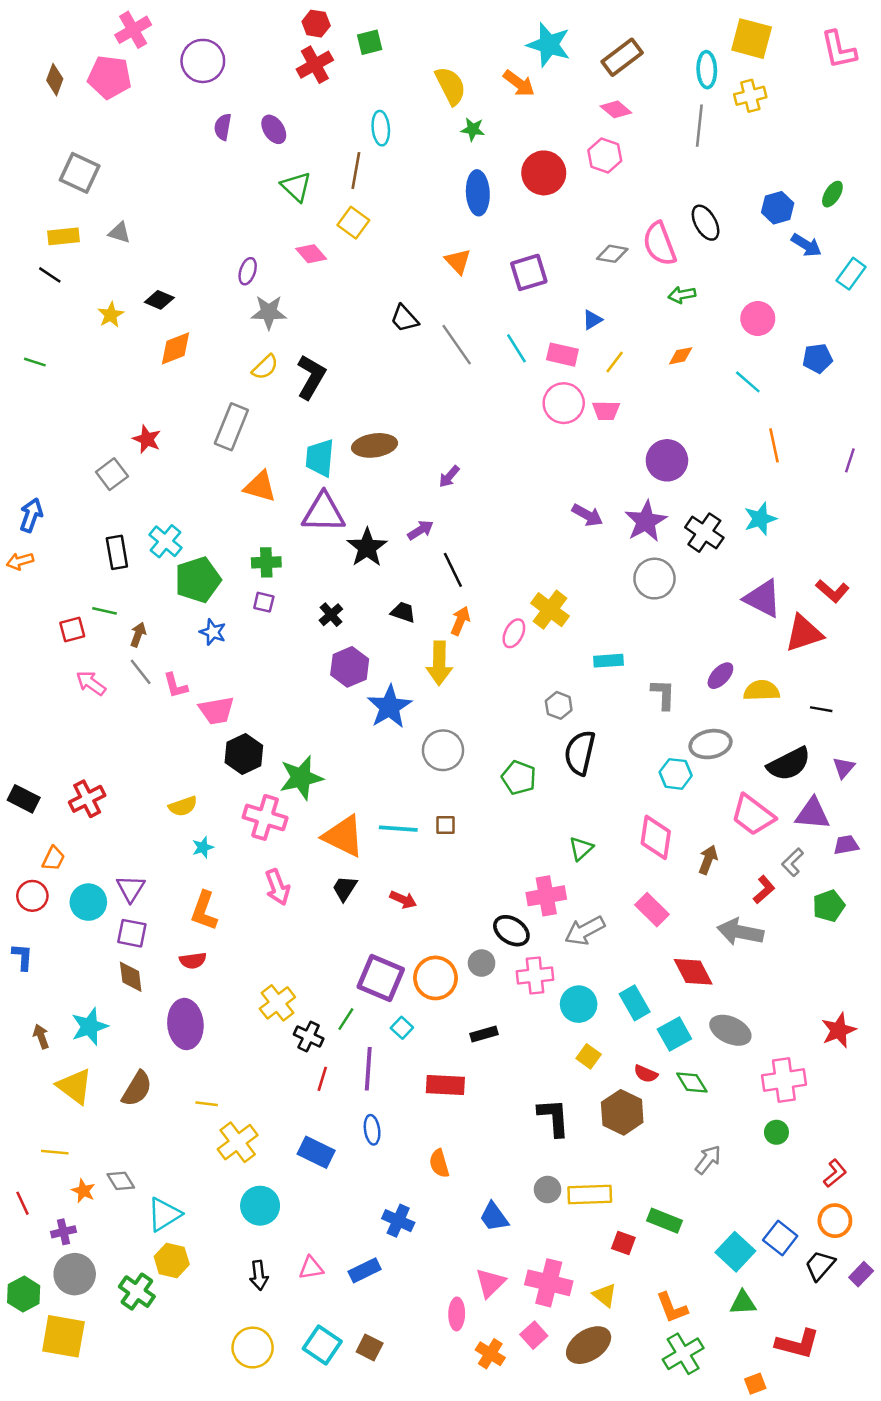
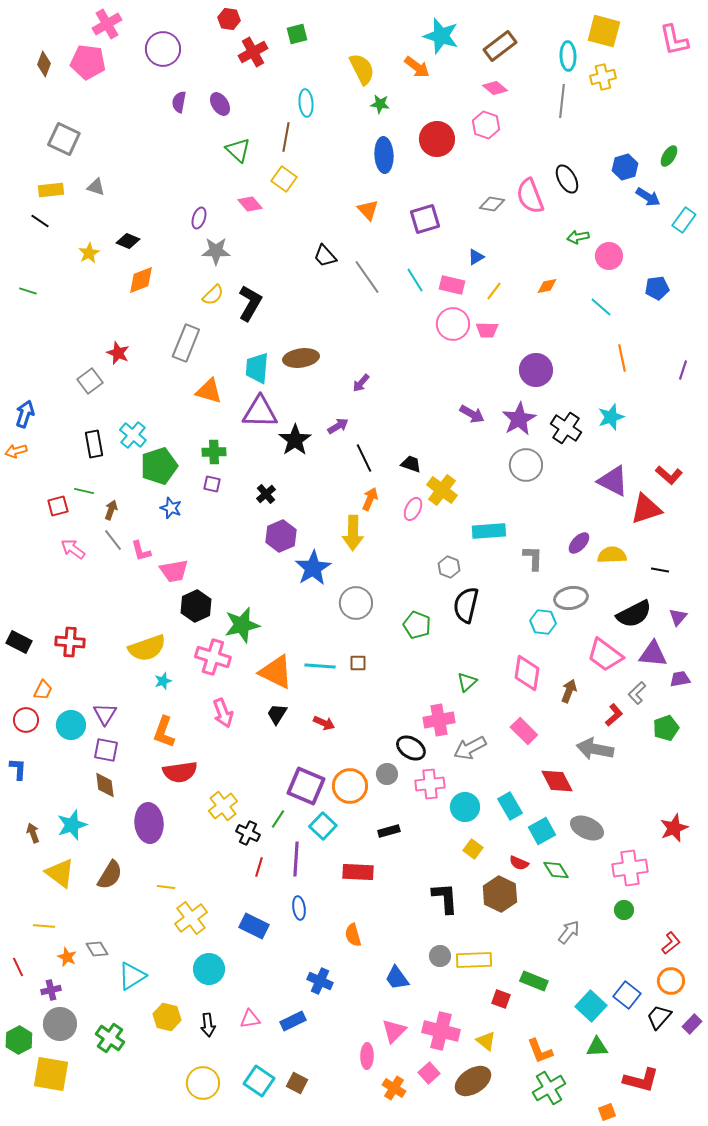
red hexagon: (316, 24) -> (229, 19), moved
green arrow: (682, 295) -> (578, 237), moved
black trapezoid: (403, 612) -> (411, 464), moved
cyan rectangle: (608, 661) -> (489, 531), size x1.4
red cross: (87, 799) -> (70, 642), turned 32
yellow semicircle: (183, 806) -> (147, 648), size x1.6
red semicircle: (193, 961) -> (180, 772), moved, size x1.6
cyan square: (402, 1028) -> (323, 826), size x1.5
yellow hexagon: (172, 1260) -> (167, 1017), moved

